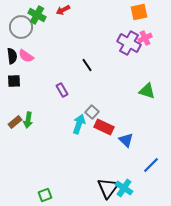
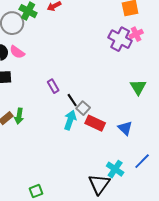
black line: (87, 65) -> (72, 100), moved
green triangle: (147, 91) -> (138, 87), turned 42
blue triangle: (126, 140) -> (125, 128), moved
cyan cross: (124, 188) -> (115, 169), moved

